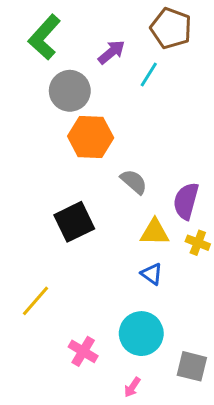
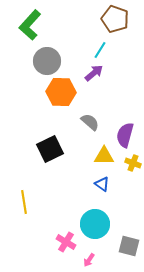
purple arrow: (111, 52) -> (94, 73), moved
yellow line: (36, 301) -> (24, 202), turned -50
pink cross: (83, 351) -> (66, 242), moved

